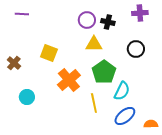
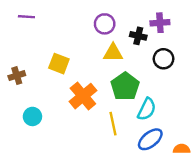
purple cross: (140, 13) -> (160, 23), moved
black cross: (108, 22) -> (138, 36), moved
brown cross: (14, 63) -> (17, 76), turned 32

